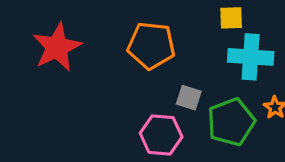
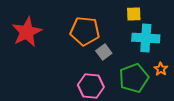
gray square: (189, 98) -> (104, 52), moved, turned 35

